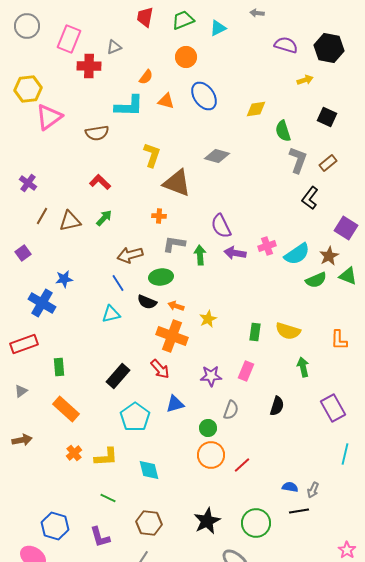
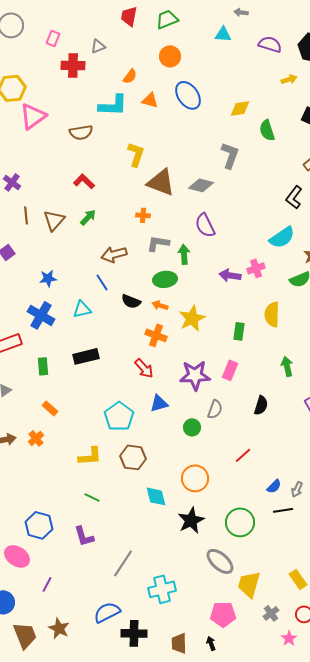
cyan triangle: (218, 28) -> (223, 34), moved, turned 30
pink rectangle: (69, 39) -> (53, 38), size x0.6
gray diamond: (217, 156) -> (201, 185), moved
gray L-shape: (298, 160) -> (230, 155), moved
brown line: (42, 216) -> (26, 215), turned -36
brown triangle: (70, 221) -> (54, 220), turned -35
pink cross: (267, 246) -> (256, 268), moved
purple arrow: (235, 253) -> (230, 275), moved
cyan semicircle: (297, 254) -> (282, 237), moved
green ellipse: (161, 277) -> (165, 279), moved
blue cross: (42, 303) -> (41, 315), moved
cyan triangle: (111, 314) -> (82, 309), moved
yellow star: (208, 319) -> (192, 318), size x1.5
yellow semicircle: (288, 331) -> (272, 314), moved, turned 75
orange cross: (172, 336) -> (156, 335), size x0.7
black rectangle: (118, 376) -> (86, 356), moved, turned 35
purple star: (211, 376) -> (195, 375), size x1.4
orange rectangle: (66, 409) -> (50, 408), size x0.6
orange cross: (74, 453) -> (36, 438), moved
orange circle: (211, 455) -> (195, 478), moved
red line: (242, 465) -> (243, 455), moved
cyan diamond: (149, 470) -> (156, 496), moved
blue semicircle: (290, 487) -> (274, 486), turned 126
brown hexagon: (149, 523) -> (133, 457), moved

